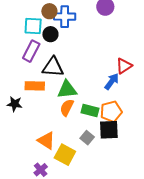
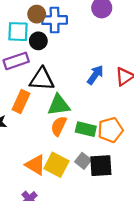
purple rectangle: (31, 51) -> (16, 61), turned 45
blue arrow: (112, 81) -> (95, 75), moved
orange rectangle: (35, 86) -> (21, 102), turned -66
black square: (109, 130) -> (101, 166), moved
yellow square: (65, 155) -> (56, 165), moved

